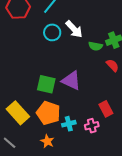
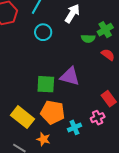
white arrow: (74, 29) -> (72, 13), moved, turned -96
cyan cross: (69, 124) -> (74, 127), moved
orange star: (47, 141) -> (43, 139), moved

